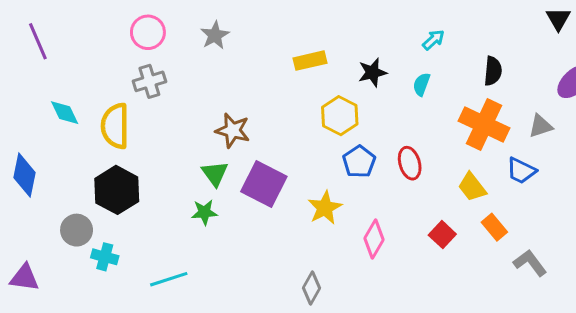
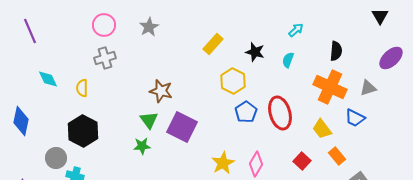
yellow rectangle: (310, 61) -> (213, 44), turned -35
black star: (372, 72) -> (255, 52), turned 30
yellow semicircle: (115, 126) -> (82, 88), size x0.6
red ellipse: (410, 163) -> (280, 113), size x1.5
yellow star: (325, 208) -> (223, 163), moved

